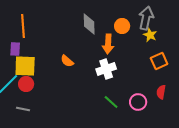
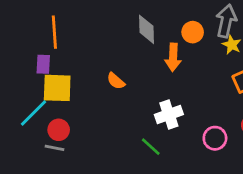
white cross: (106, 69) -> (169, 114), moved
red circle: (26, 84) -> (59, 130), moved
green line: (111, 102) -> (151, 147), moved

